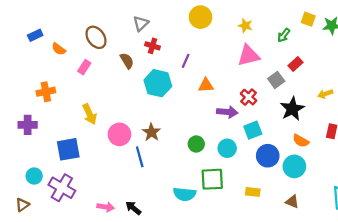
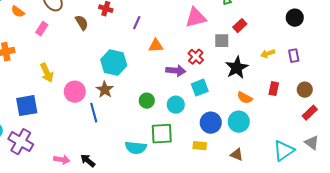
gray square: (276, 80) -> (222, 41), turned 35
cyan hexagon: (158, 83) -> (114, 63), moved
blue circle: (268, 156) -> (211, 123), moved

